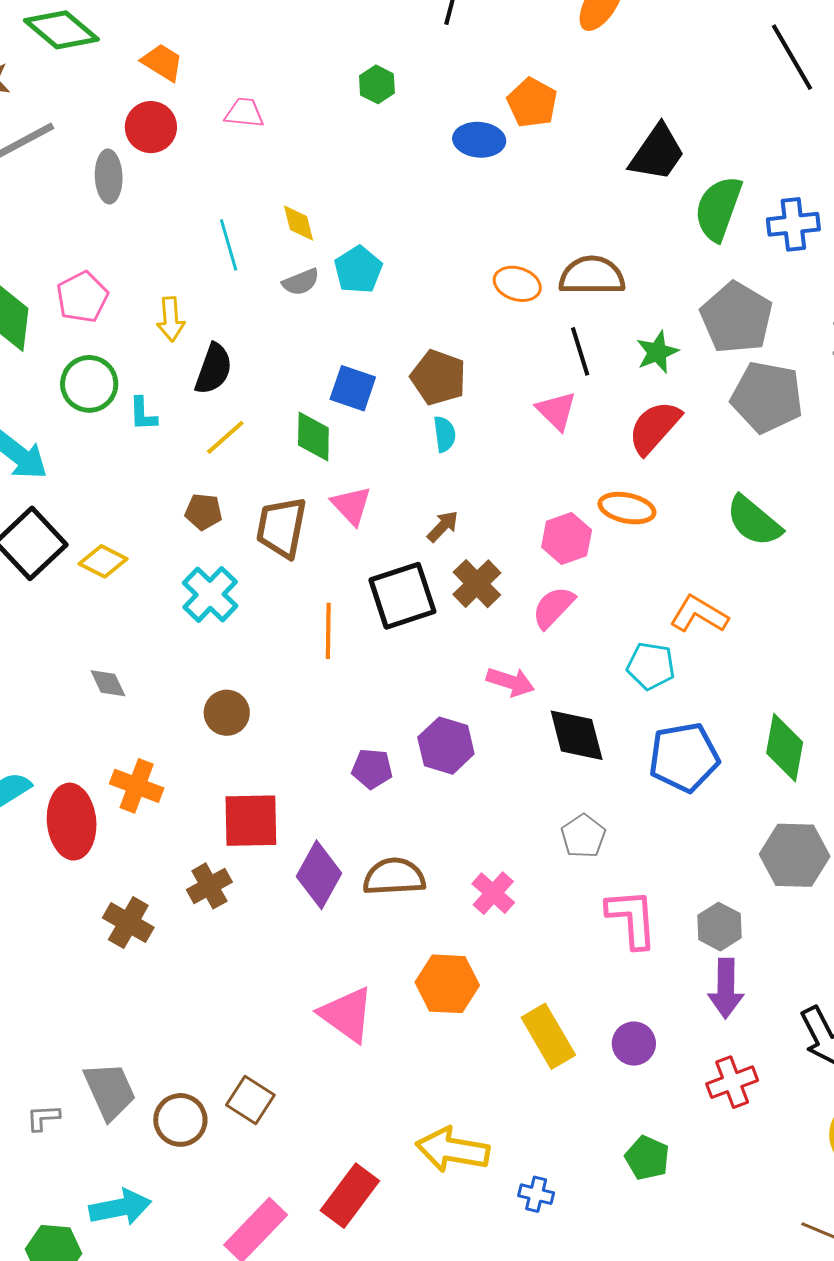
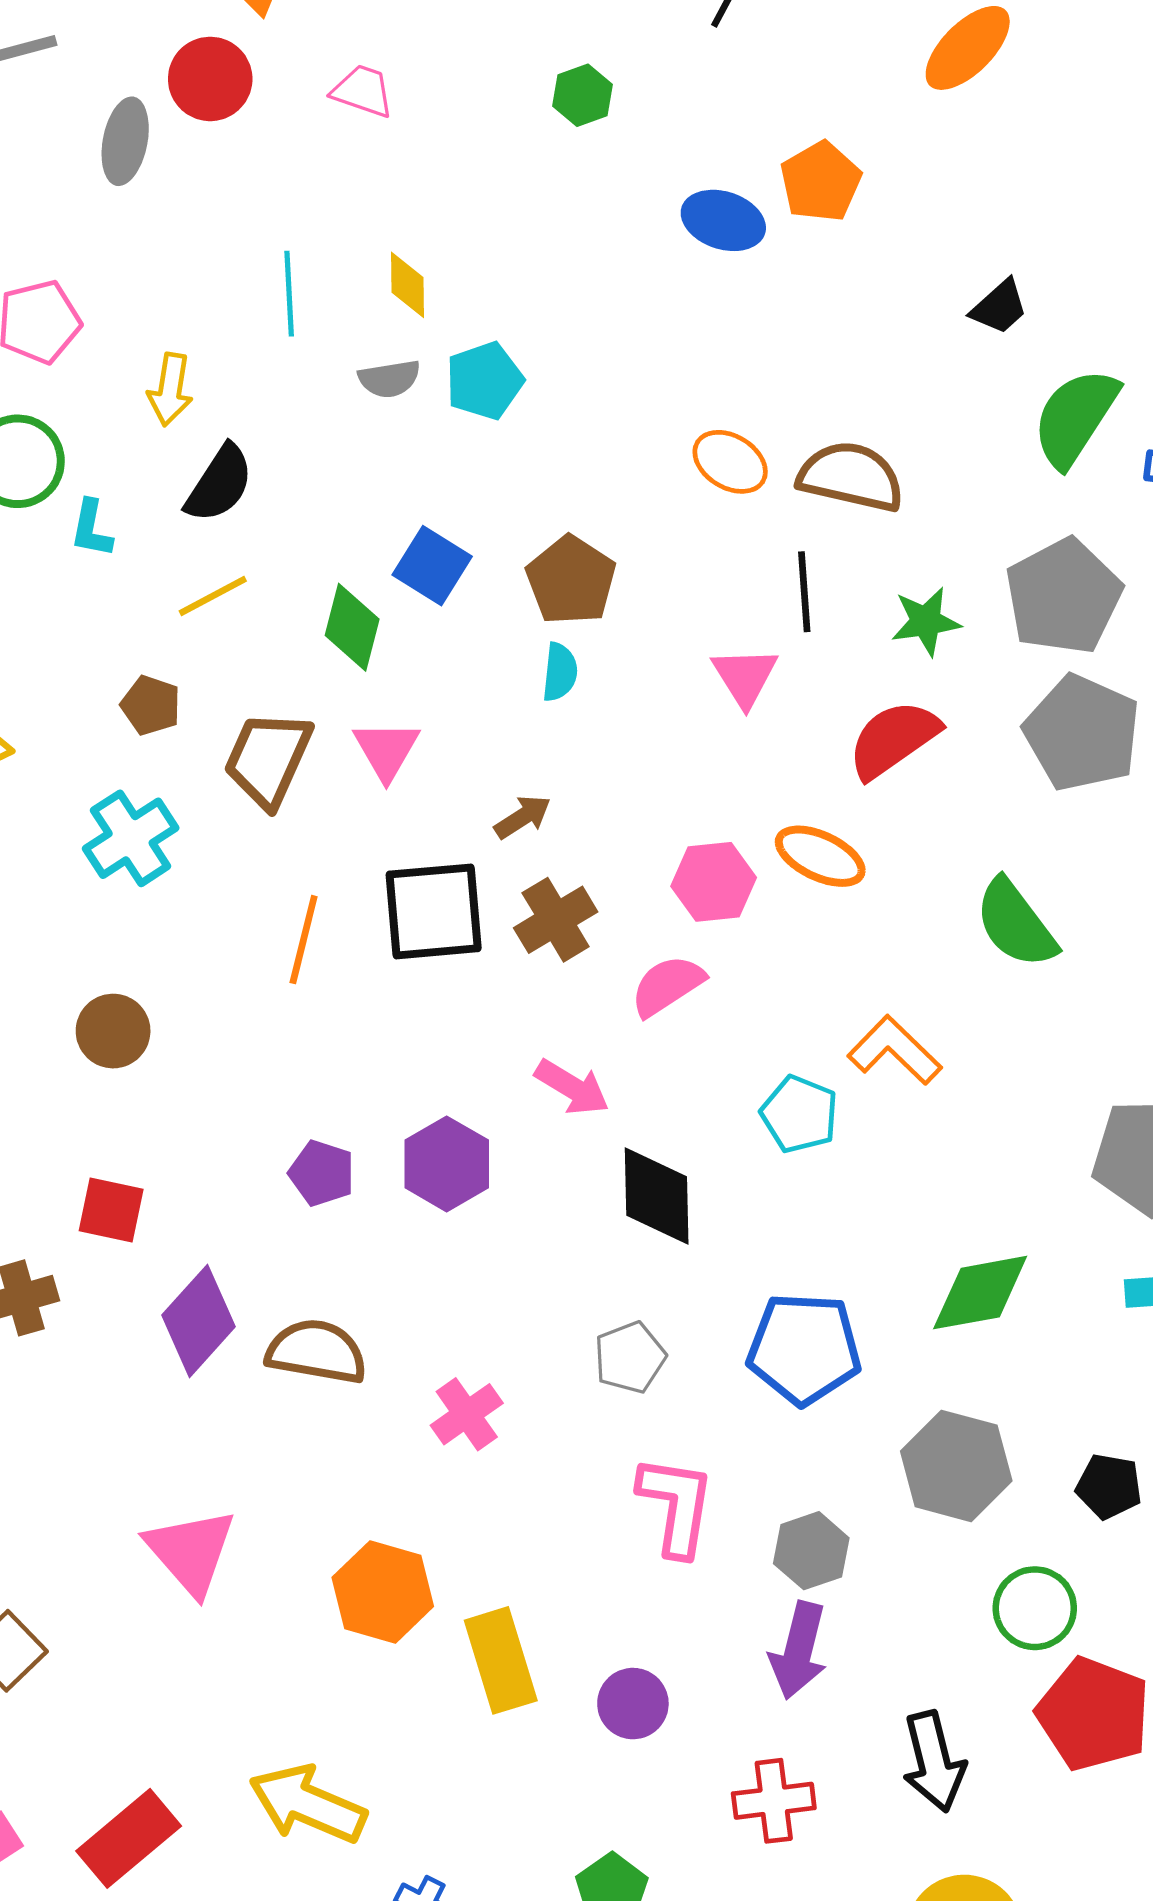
black trapezoid: (657, 153) -> (999, 307), size x0.6
green diamond: (785, 748) -> (980, 1293), turned 56
blue pentagon: (684, 757) -> (804, 1349), moved
red square: (251, 821) -> (111, 1210), size x0.7
orange hexagon: (447, 984) -> (383, 1592), moved

